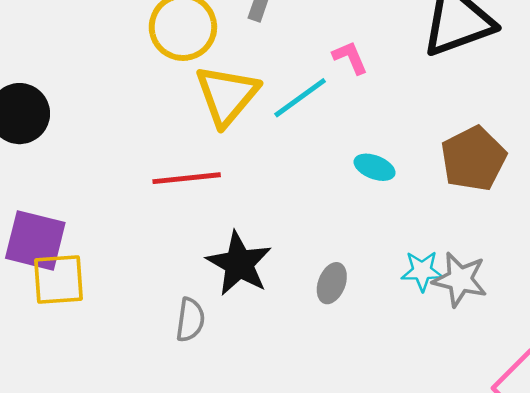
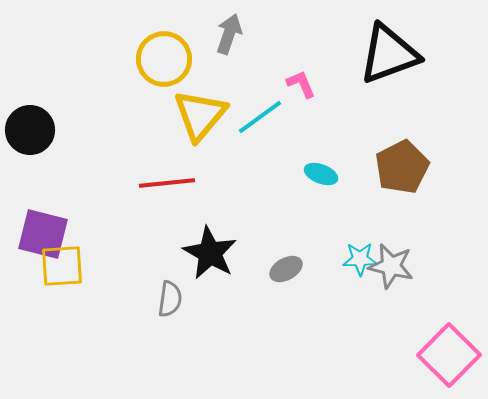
gray ellipse: (332, 283) -> (286, 269), turned 40

